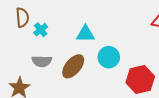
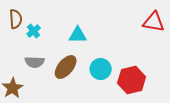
cyan circle: (109, 57) -> (101, 69), moved

